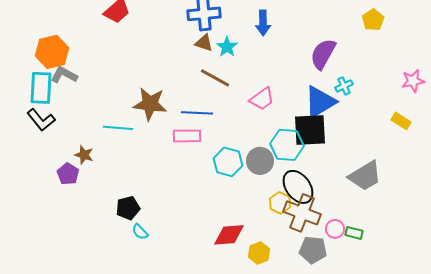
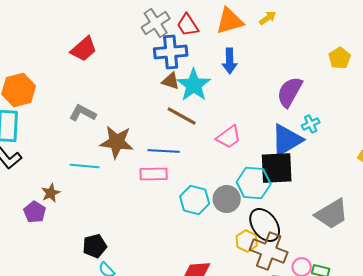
cyan star: (227, 47) -> (194, 85), size x1.6
gray L-shape: (64, 75) -> (83, 113), moved
brown star: (84, 155) -> (51, 193), turned 30

